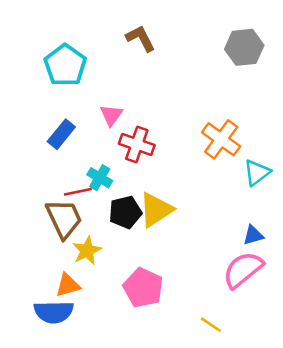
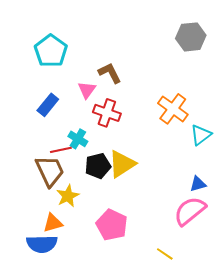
brown L-shape: (141, 38) -> (110, 73), moved

